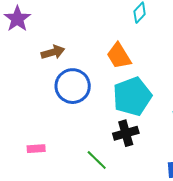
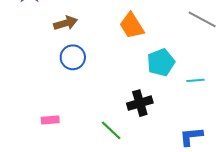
blue circle: (73, 86) -> (73, 57), moved, size x0.7
cyan pentagon: (132, 96) -> (161, 62), moved, size x0.7

